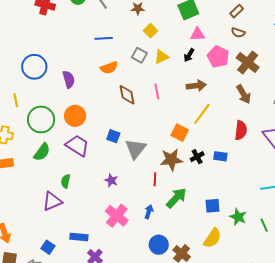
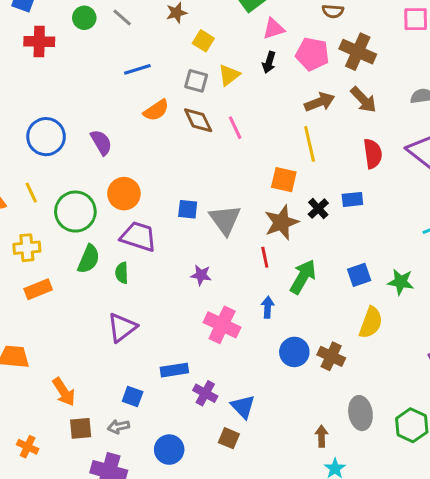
brown arrow: (196, 86) -> (320, 102), moved
brown diamond: (127, 95) -> (198, 120), moved
yellow line: (202, 114) -> (310, 144), turned -35
green semicircle: (66, 181) -> (122, 273), moved

